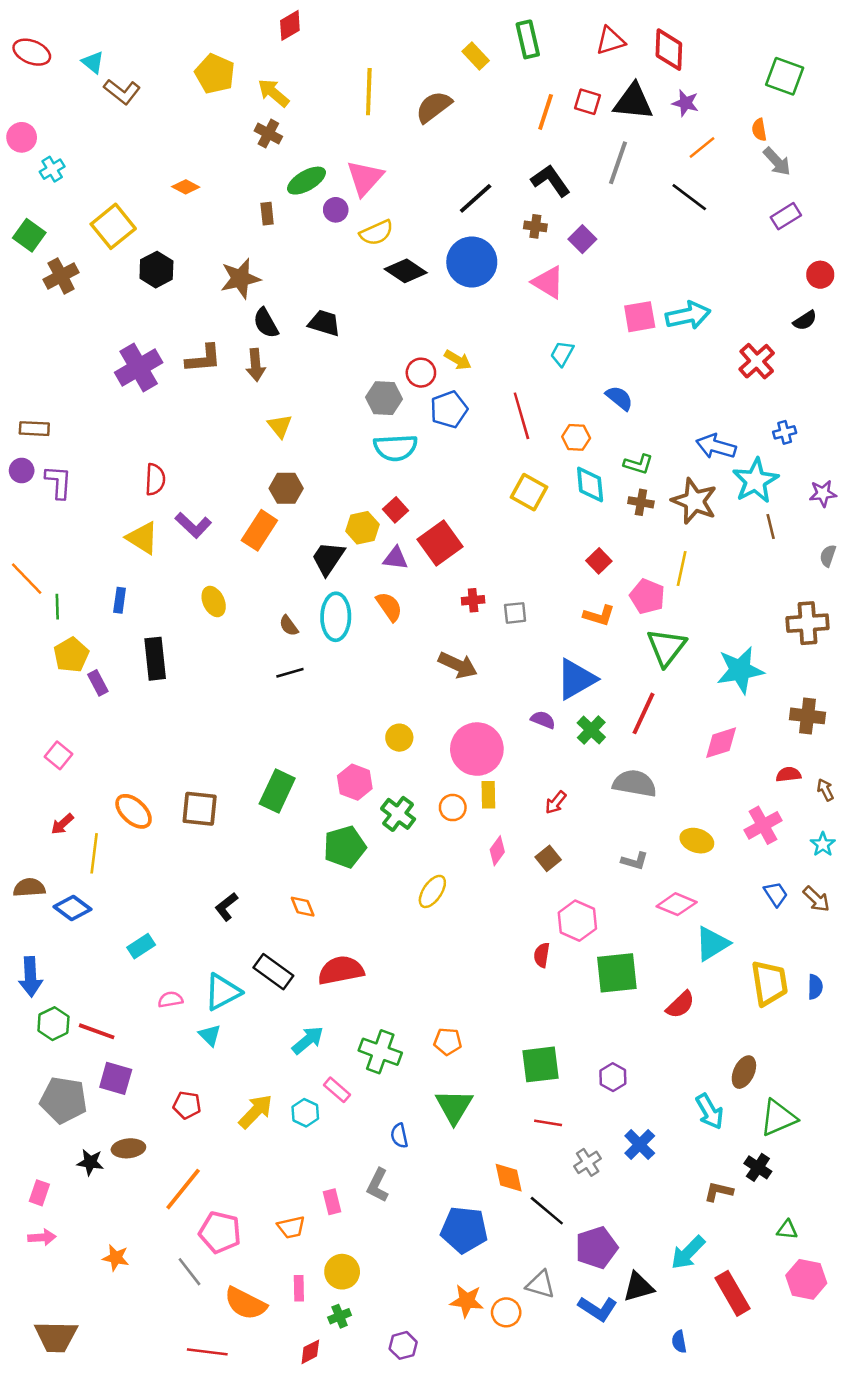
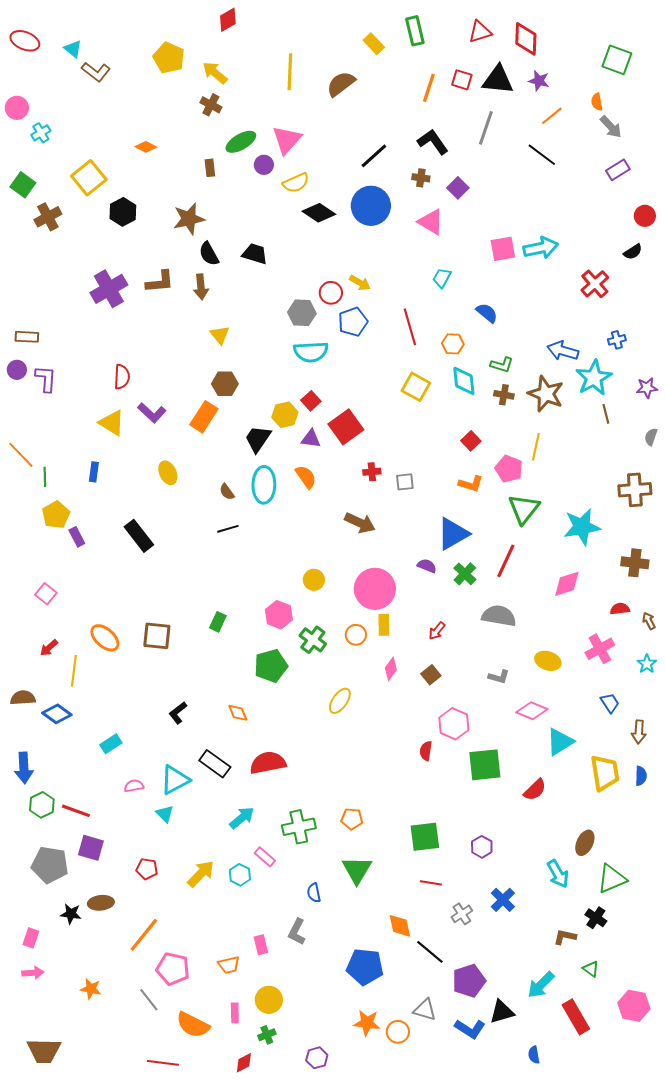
black rectangle: (155, 659) -> (139, 536), moved, turned -32
green rectangle: (277, 791) -> (218, 622), size x0.6
brown arrow: (816, 899) -> (639, 732), moved, turned 50
green cross: (380, 1052) -> (299, 827), turned -32
green triangle: (787, 1230) -> (591, 969), moved, turned 30

